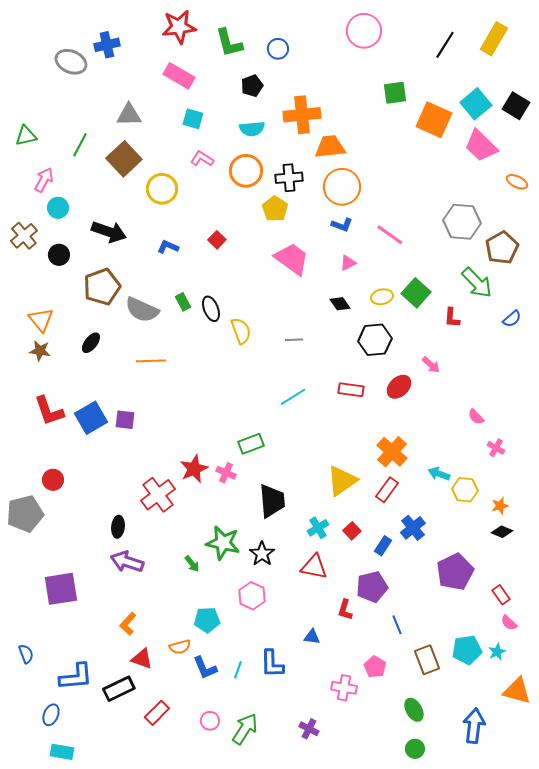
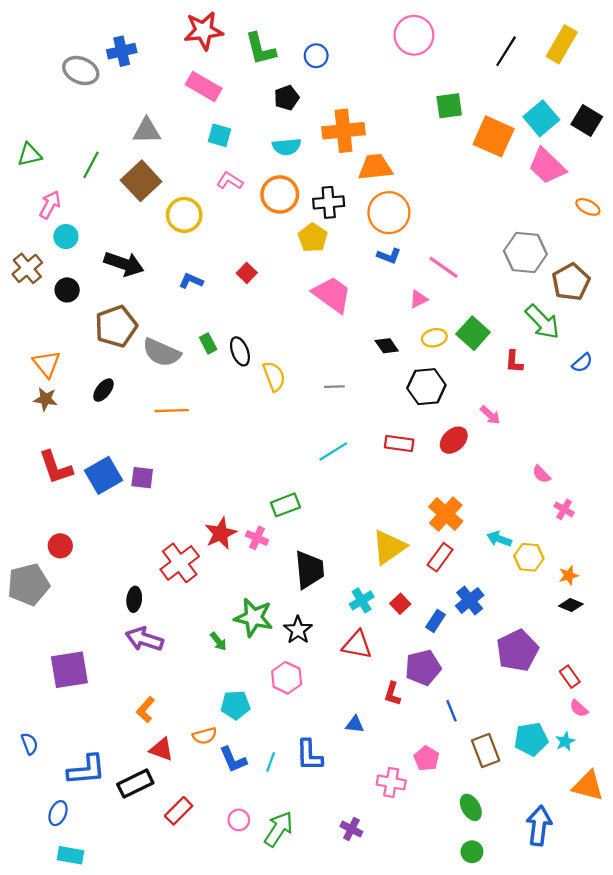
pink triangle: (348, 263) -> (418, 299), moved

